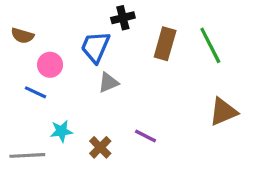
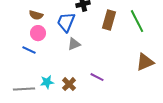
brown semicircle: (23, 36) -> (36, 15), moved
cyan star: (61, 131) -> (47, 82), moved

